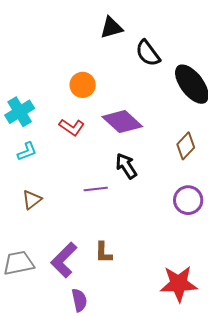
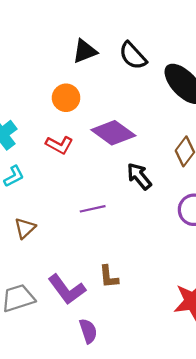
black triangle: (111, 28) -> (85, 51), moved
black arrow: (126, 166) -> (139, 176), moved
purple L-shape: (64, 260) -> (67, 289), turned -75

